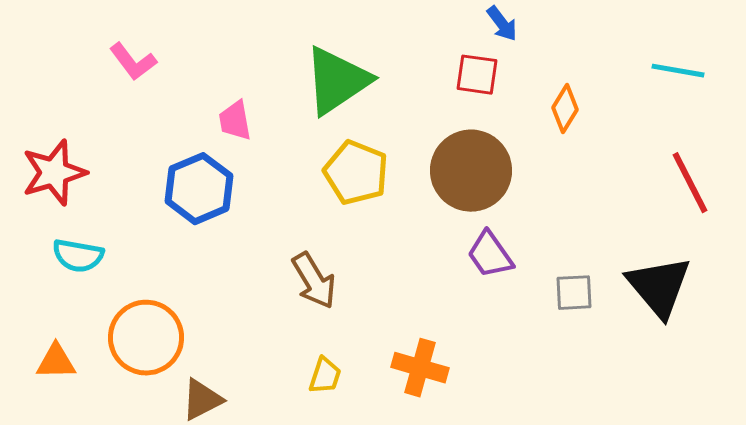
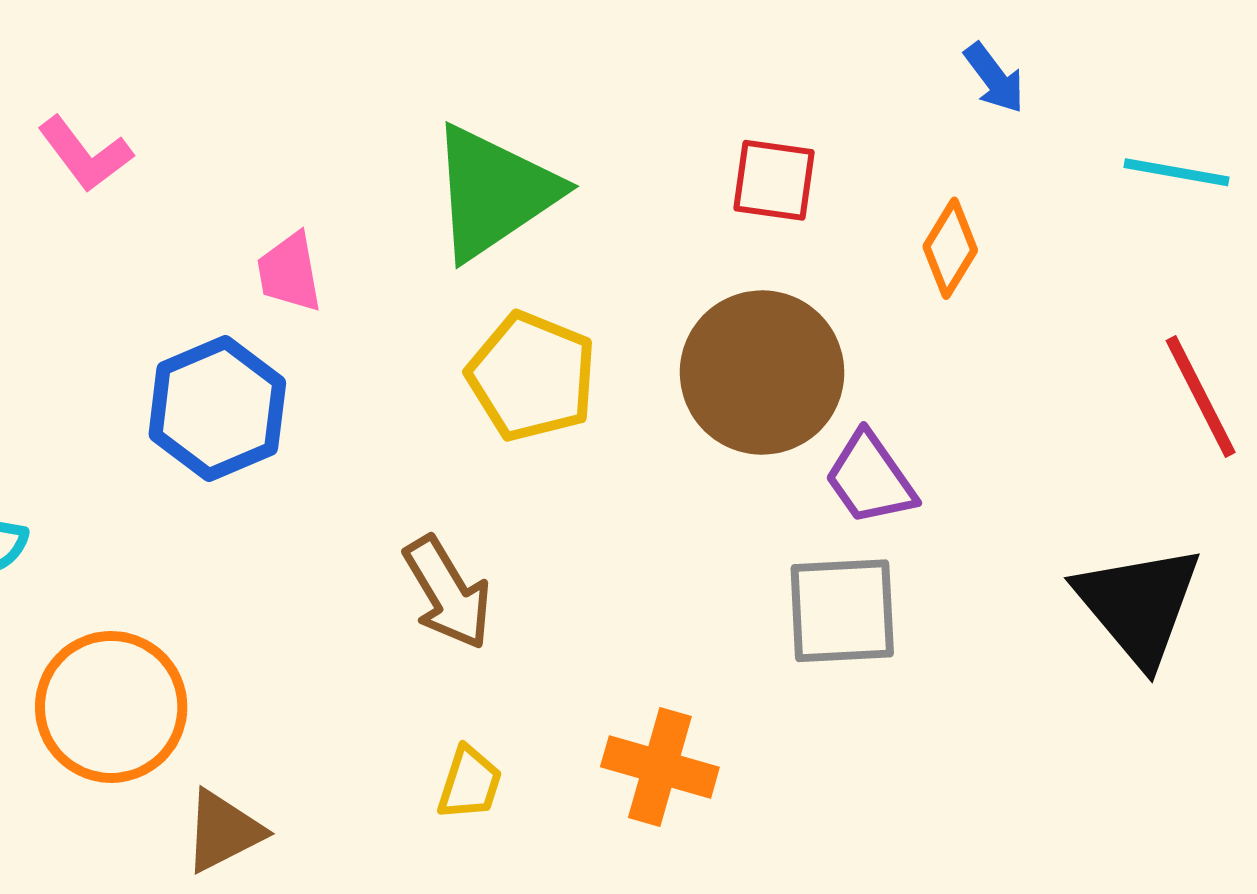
blue arrow: (502, 24) -> (994, 78), moved
purple trapezoid: (490, 255) -> (870, 479), moved
gray square: (574, 293) -> (842, 611), moved, size x1.5

